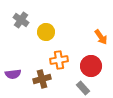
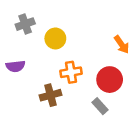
gray cross: (21, 20) -> (25, 24), turned 35
purple semicircle: (13, 74) -> (16, 66), moved

